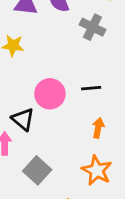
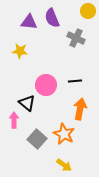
orange arrow: (98, 128) -> (80, 109), size x1.5
orange star: (97, 170) -> (64, 134), moved

